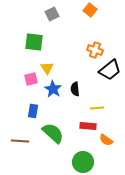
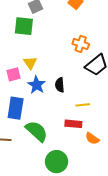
green square: (34, 42) -> (24, 26), moved
blue rectangle: (33, 111) -> (16, 108), size x1.5
green circle: (83, 162) -> (57, 162), moved

